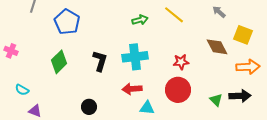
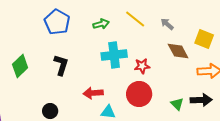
gray arrow: (219, 12) -> (167, 24), moved
blue pentagon: (67, 22) -> (57, 22), moved
cyan cross: (135, 57) -> (114, 55), moved

